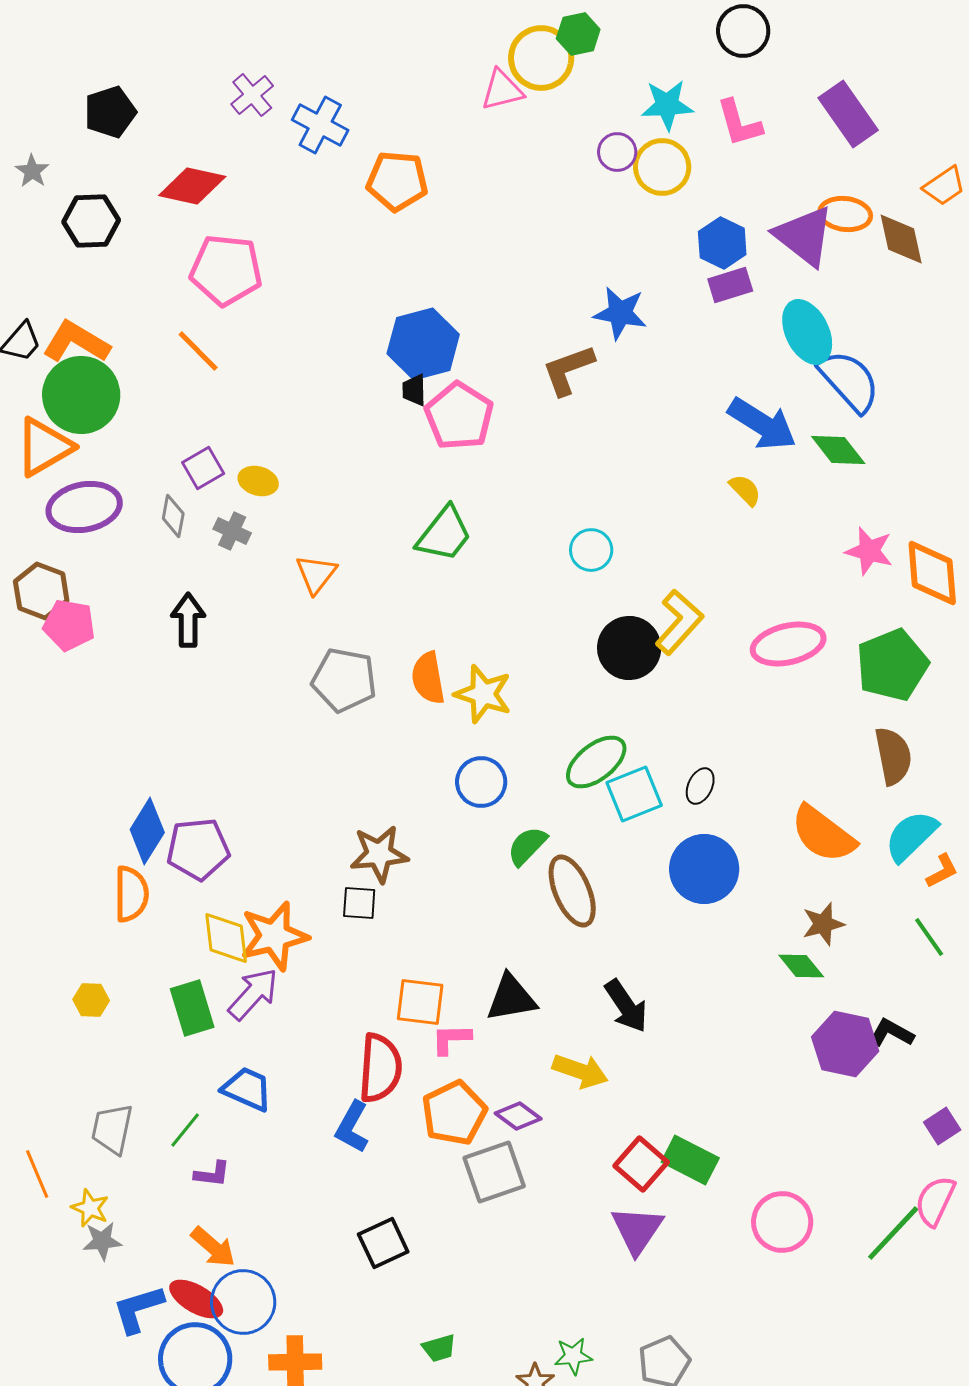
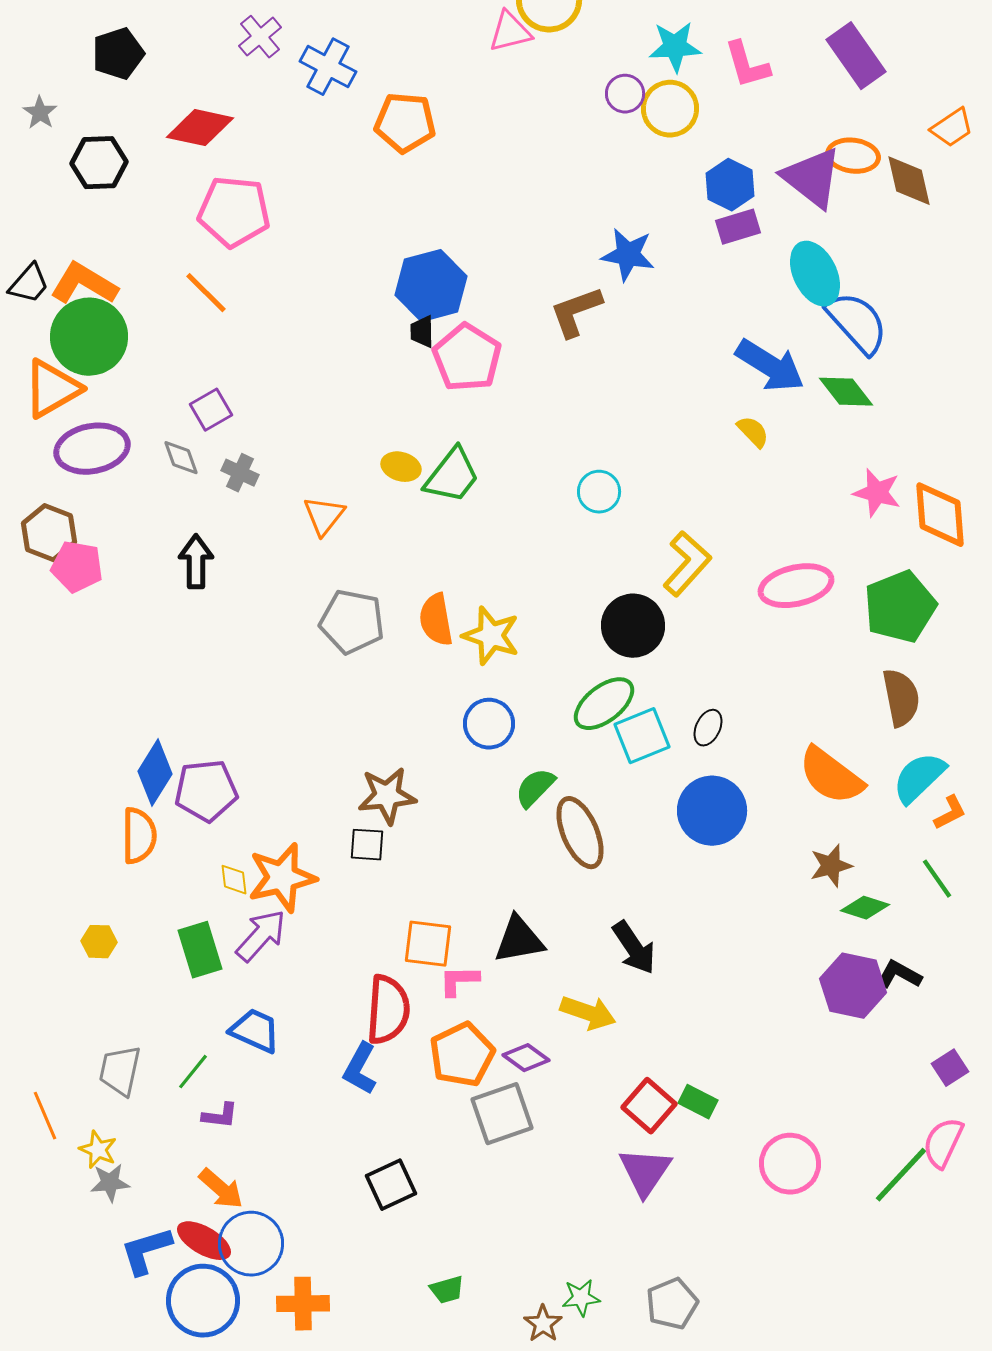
yellow ellipse: (258, 481) -> (401, 467), moved
gray diamond: (173, 516) -> (181, 458), turned -30
black circle: (629, 648) -> (633, 626), moved
yellow diamond: (226, 938) -> (234, 880), size x0.6
green diamond: (801, 966) -> (865, 908), moved, turned -33
green rectangle: (690, 1160) -> (698, 1102), size x0.7

